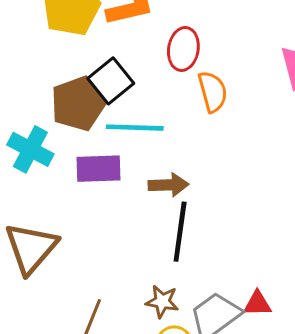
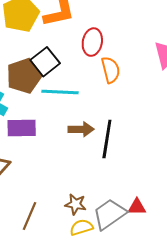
purple rectangle: (99, 169) -> (22, 128), moved
black line: (180, 232) -> (107, 139), moved

